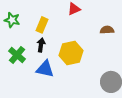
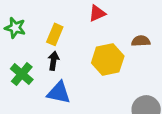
yellow hexagon: (71, 53) -> (108, 60), moved

